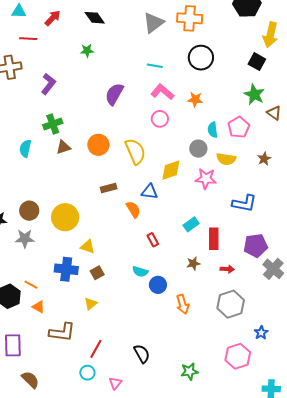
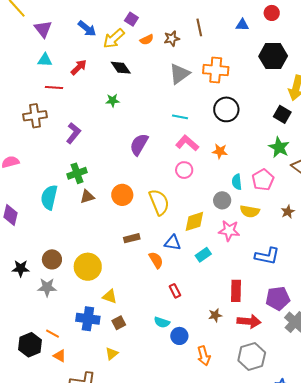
cyan semicircle: (25, 149) -> (49, 197), size x1.4
cyan rectangle: (191, 224) -> (203, 255), moved
red arrow: (227, 269) -> (249, 321), size x1.6

